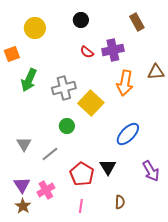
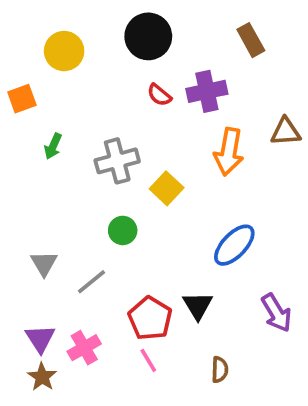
black circle: (81, 20) -> (148, 36), size x1.6
green arrow: (29, 80) -> (53, 146), size x0.6
yellow square: (91, 103) -> (167, 188), size x0.7
pink line: (81, 206) -> (148, 360), moved, turned -40

